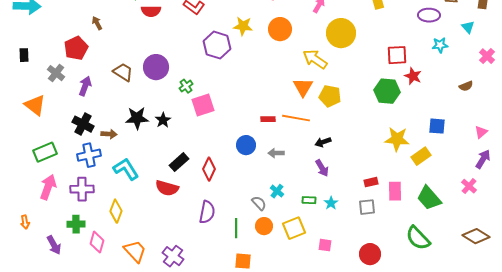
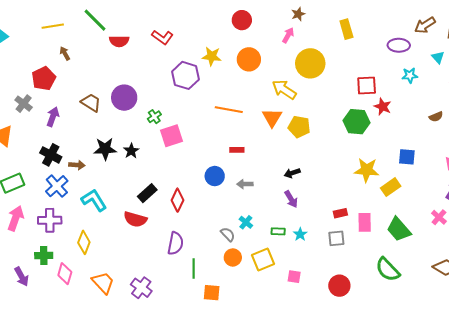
orange line: (296, 118) -> (229, 110), moved
blue cross: (89, 155) -> (57, 186), turned -30
green line: (236, 228) -> (194, 269), moved

